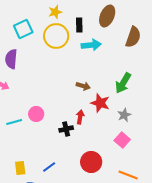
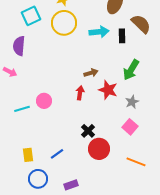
black rectangle: (79, 25) -> (122, 36), moved
brown semicircle: (133, 37) -> (141, 24), turned -65
brown arrow: (83, 86) -> (91, 73), turned -32
red arrow: (80, 117) -> (80, 93), moved
black cross: (66, 129) -> (88, 131), moved, turned -32

